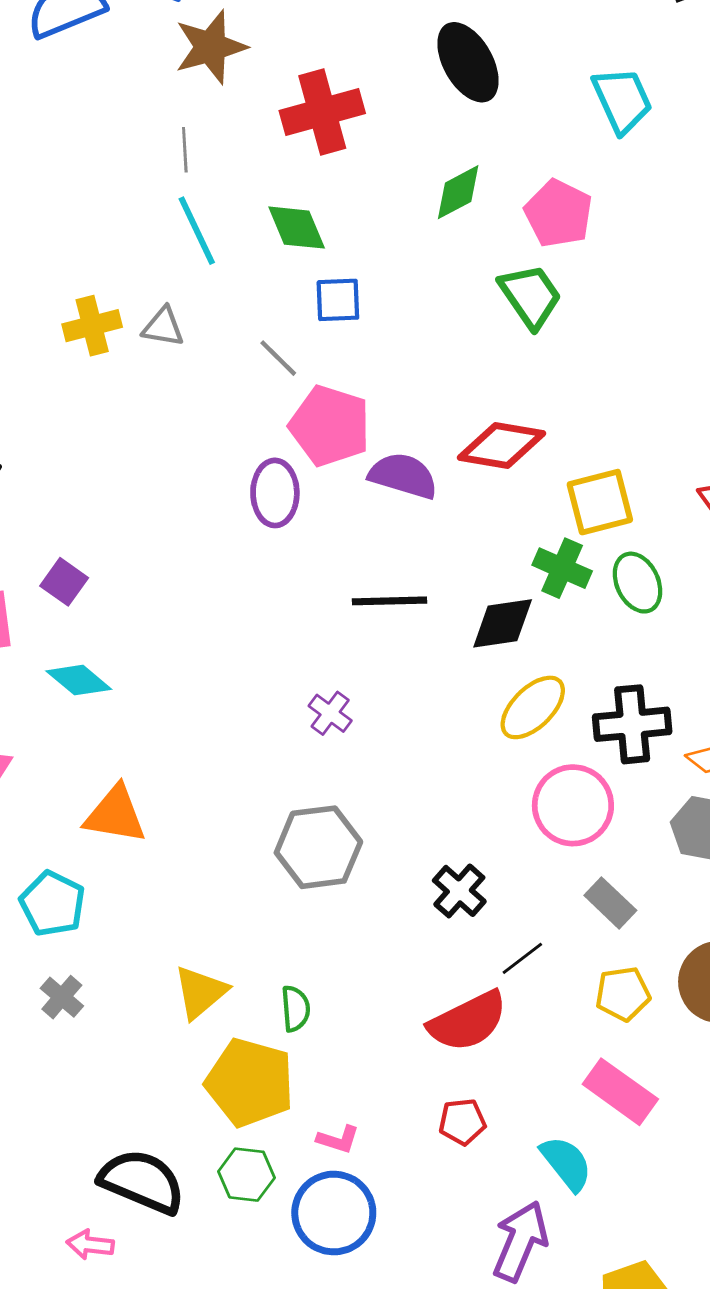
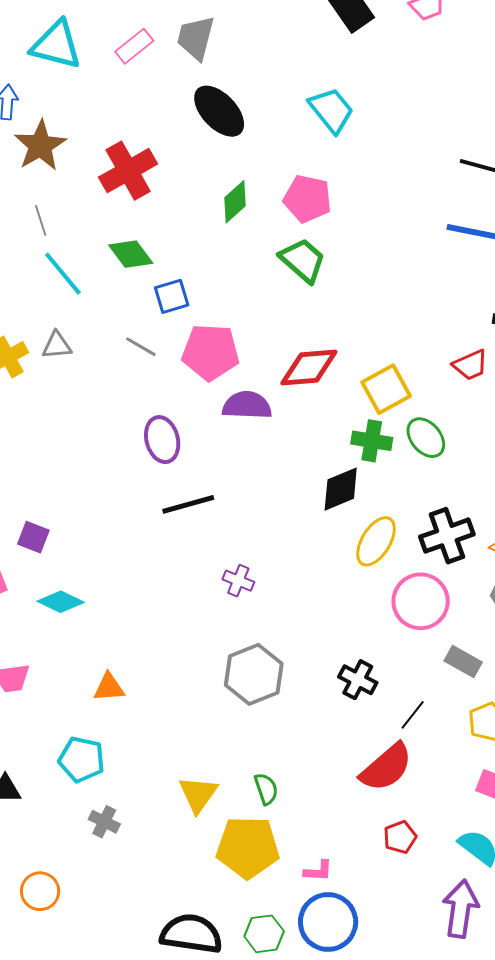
pink pentagon: (330, 426) -> (210, 352), moved
black line: (390, 601) -> (188, 504), moved
orange triangle: (115, 815) -> (109, 687), size x0.7
green hexagon: (246, 1175) -> (264, 934), moved

